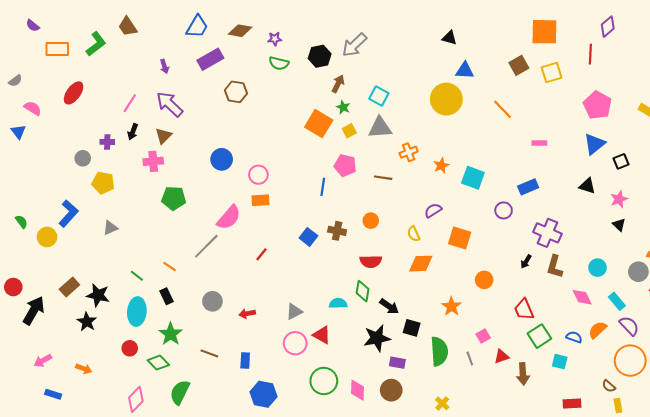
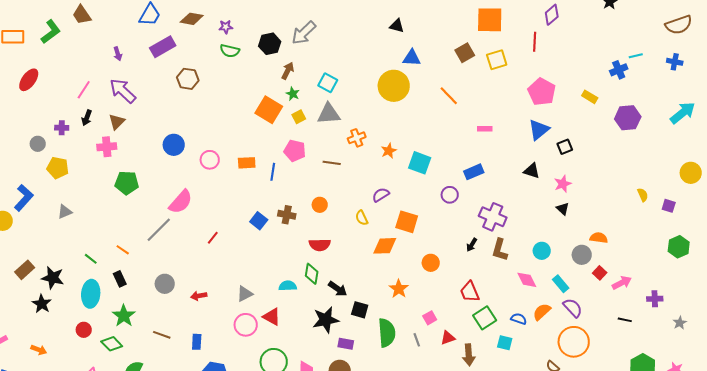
orange rectangle: (260, 200) -> (247, 163), moved
orange diamond: (421, 264) -> (385, 246), moved

